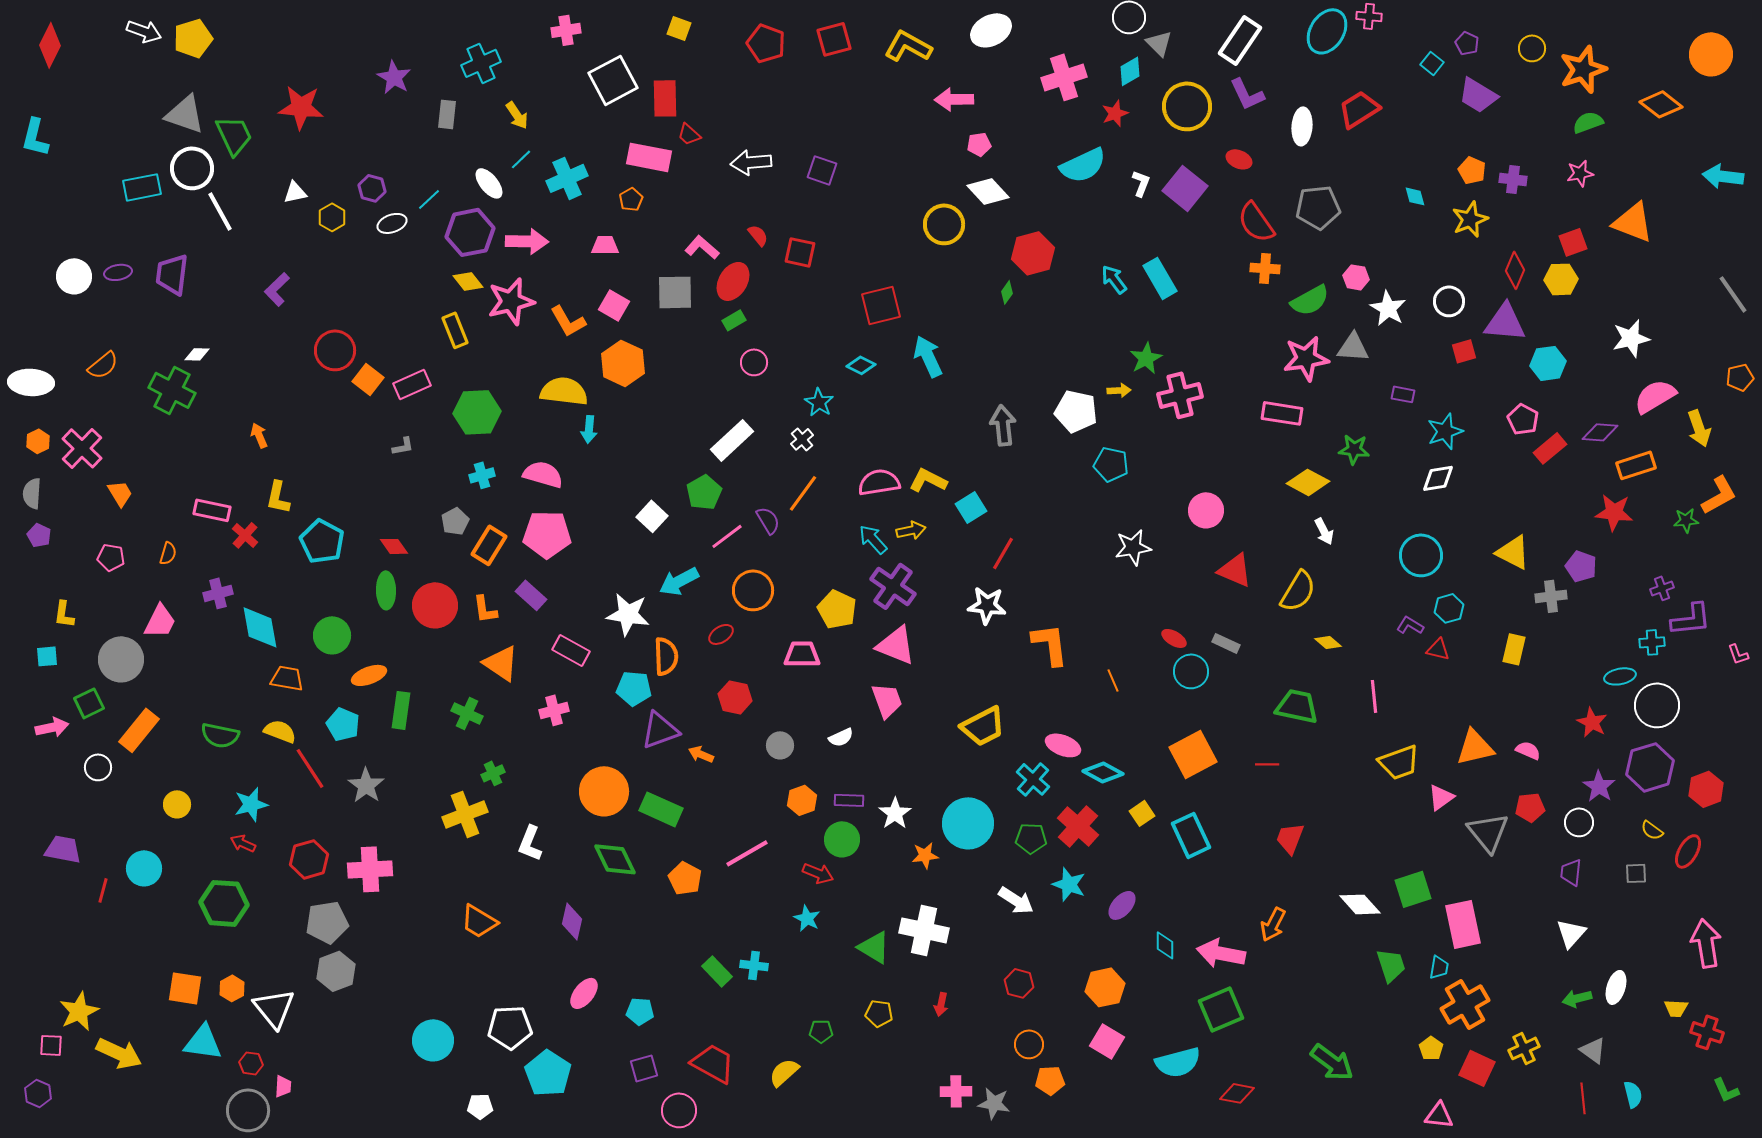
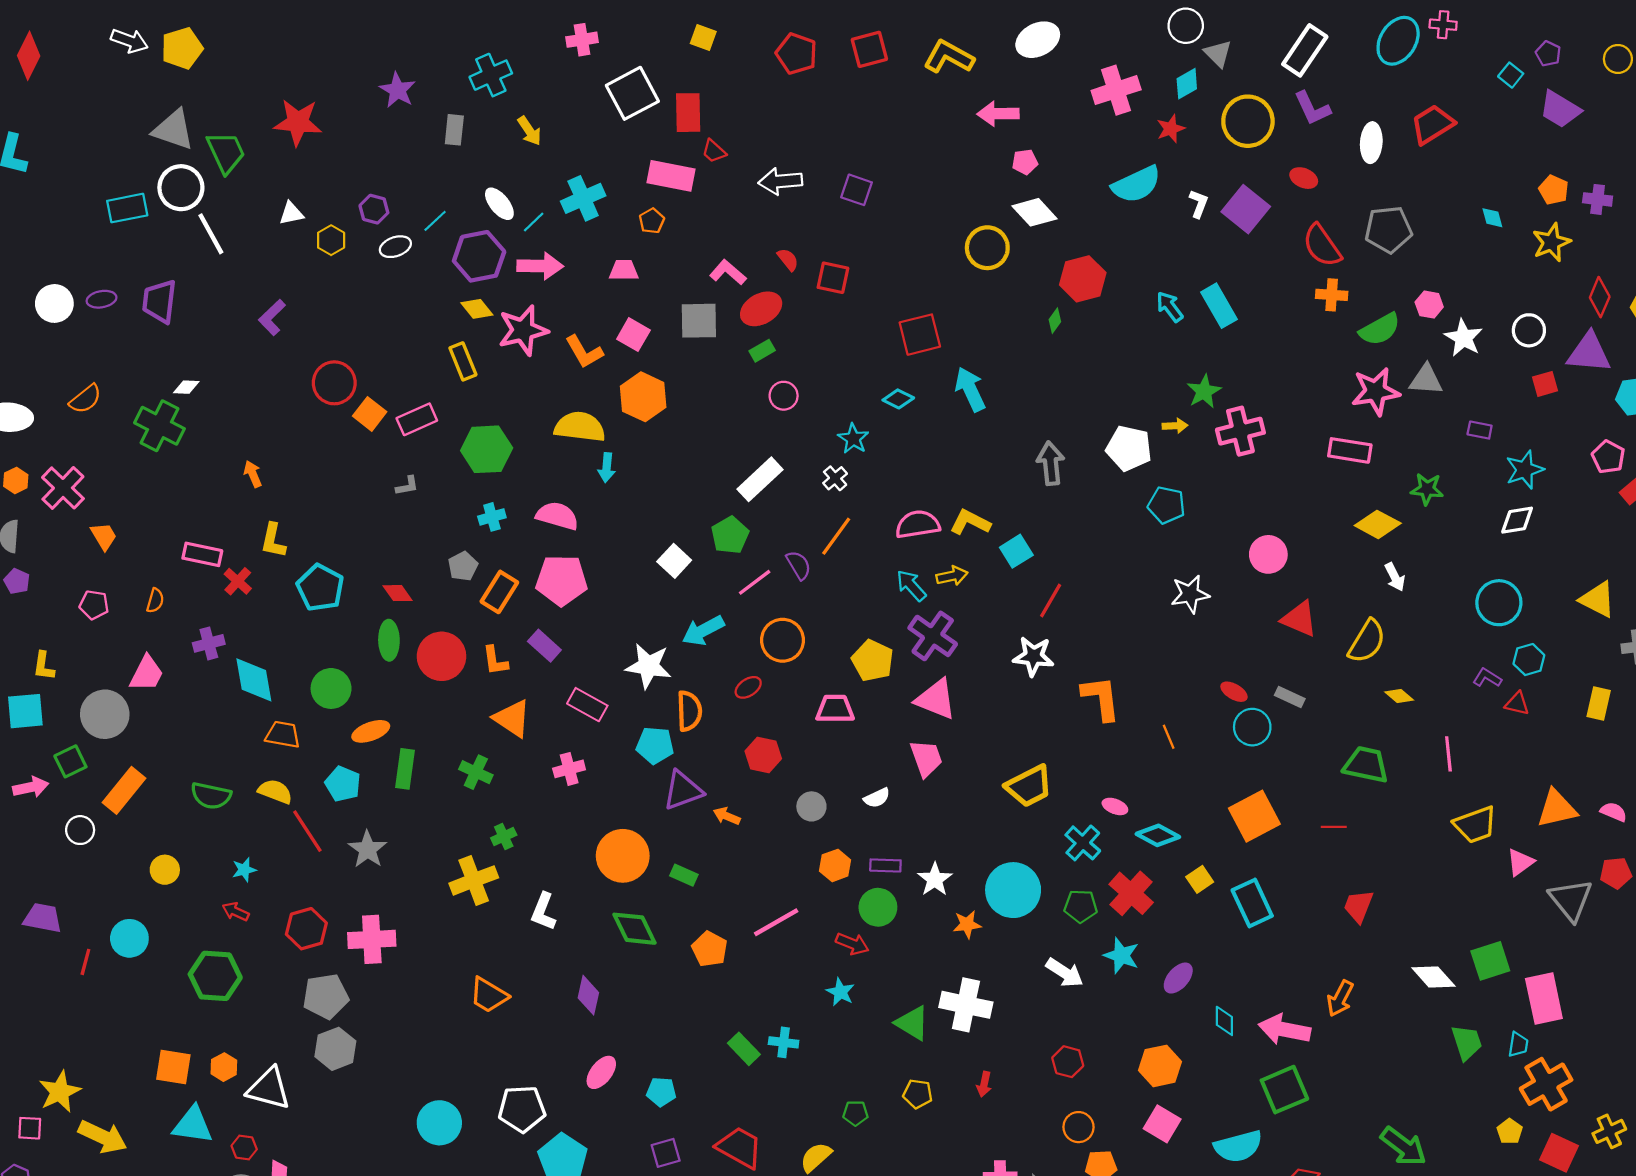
cyan line: (521, 159) -> (534, 222), moved
red ellipse: (733, 281) -> (761, 309), turned 30
cyan square: (47, 656) -> (25, 711), size x1.6
pink ellipse: (1063, 745) -> (1115, 806), size x0.7
cyan star: (251, 804) -> (244, 870), size x0.7
green rectangle: (661, 809) -> (684, 875), size x0.6
white triangle: (274, 1008) -> (269, 1088), turned -36

